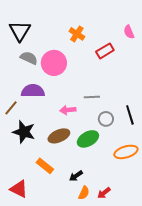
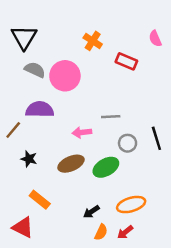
red rectangle: (105, 51) -> (126, 61), turned 54
black star: (24, 132) -> (29, 159), size x0.6
orange ellipse: (126, 152) -> (131, 205), moved
orange rectangle: (45, 166) -> (40, 200), moved

